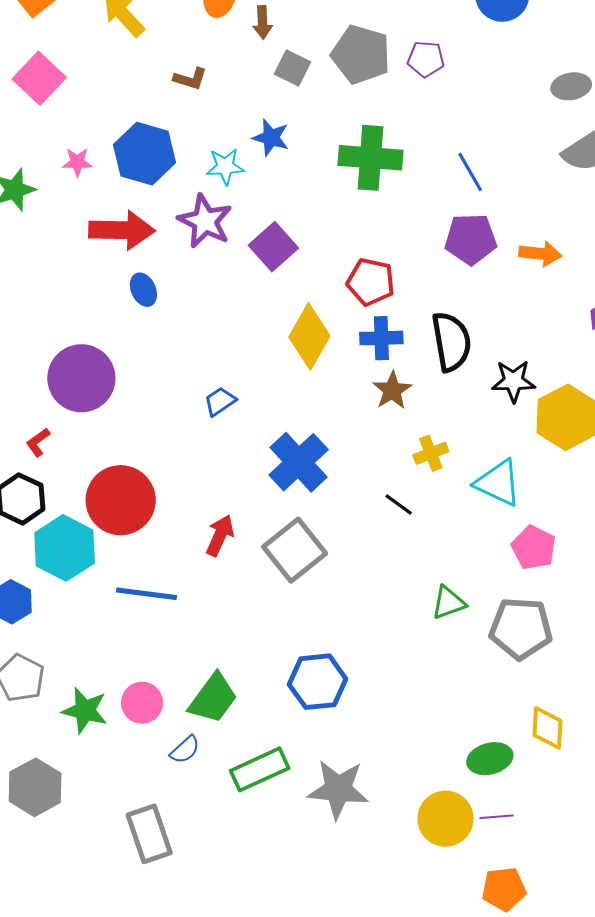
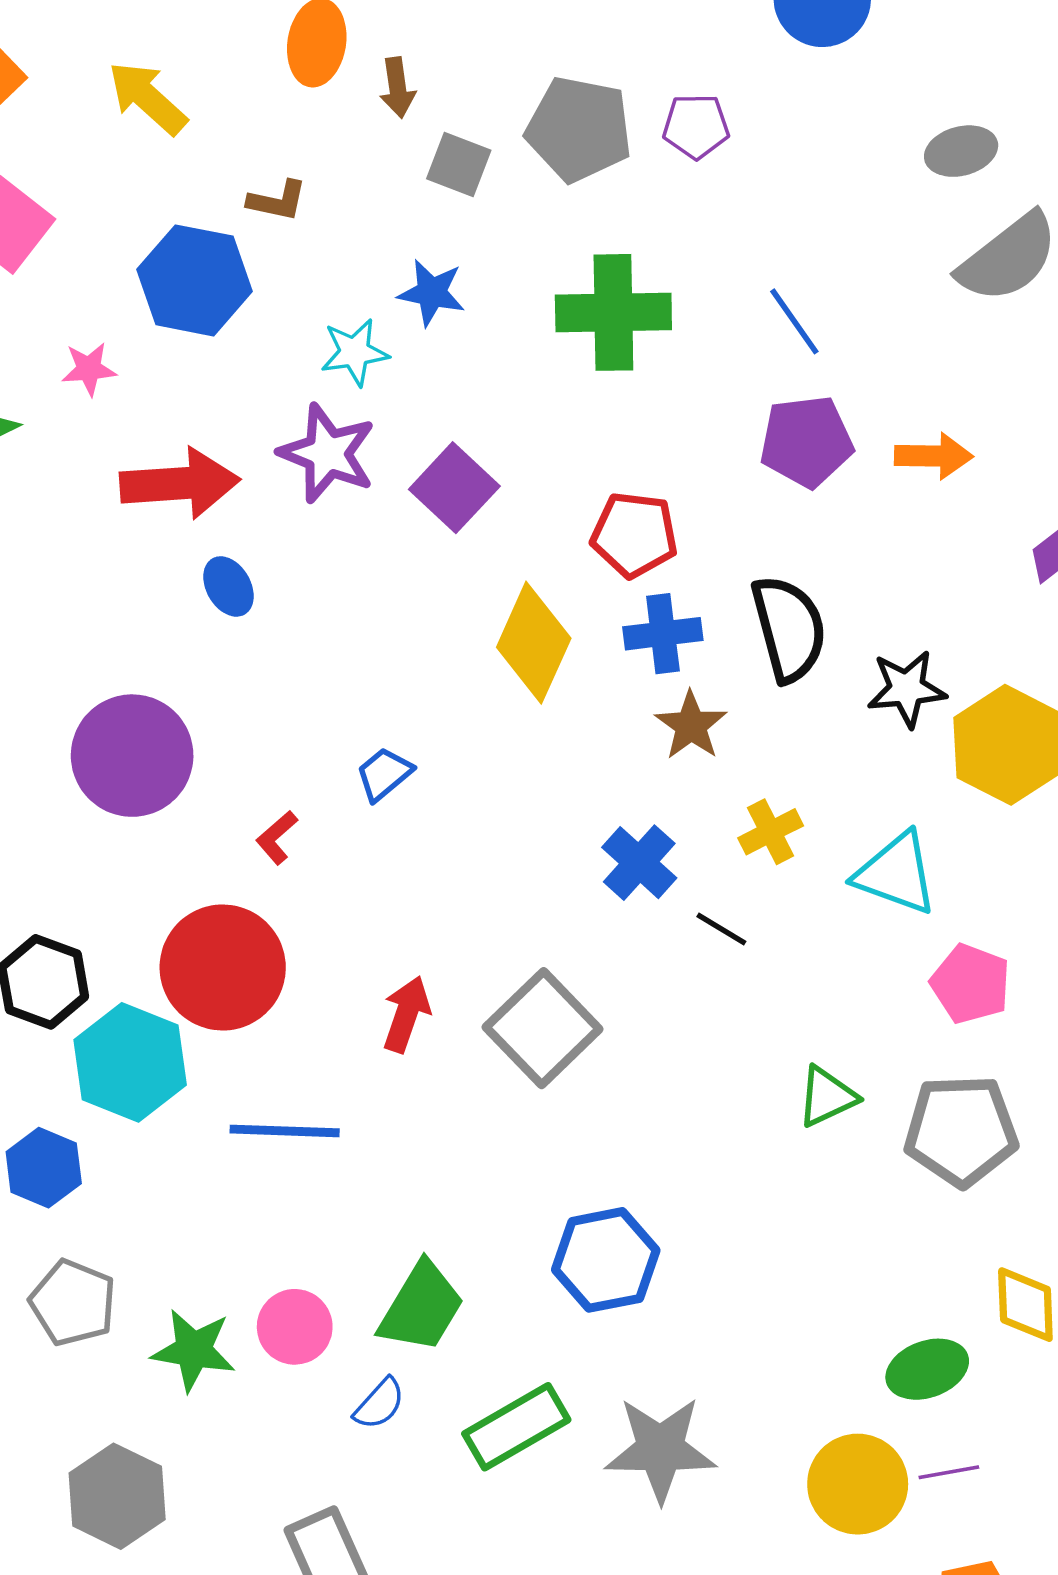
blue hexagon: (145, 154) -> (194, 280), moved
red L-shape: (38, 442) -> (277, 837), moved
blue cross: (299, 462) -> (639, 863), moved, size x0.7

